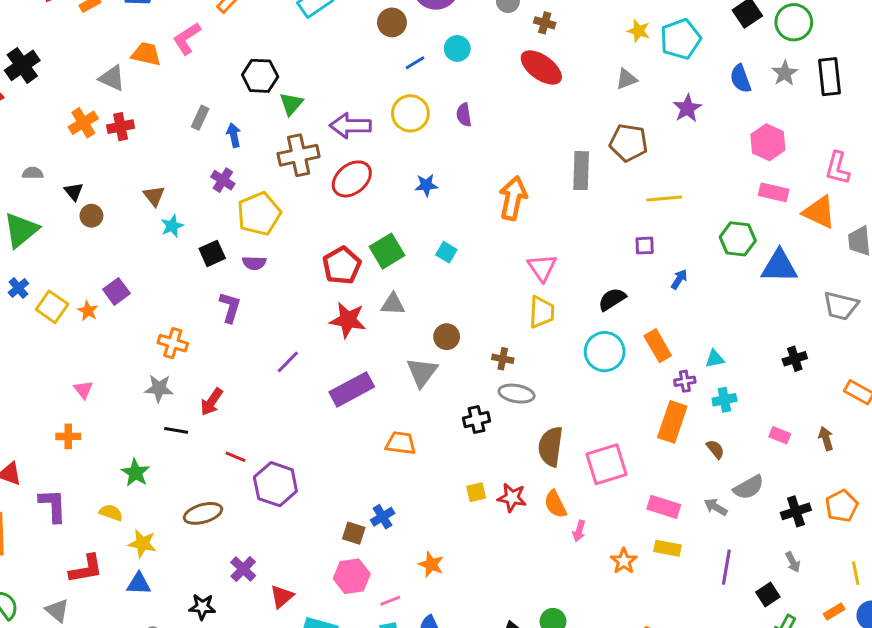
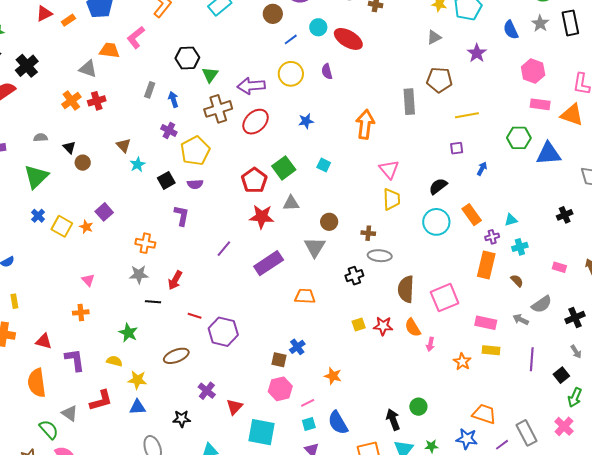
red ellipse: (541, 68) -> (348, 39), moved
gray triangle: (57, 611) -> (70, 413), moved

